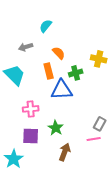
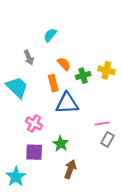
gray arrow: (26, 47) -> (29, 57), turned -96
green cross: (76, 73) -> (83, 76), moved
pink cross: (31, 109) -> (34, 123), turned 35
pink line: (94, 139) -> (102, 123), moved

